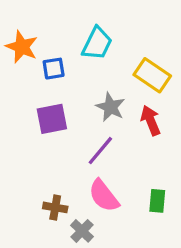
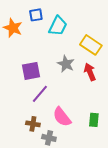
blue square: (54, 69) -> (36, 15), moved
purple line: (100, 151) -> (40, 94), moved
gray cross: (82, 231) -> (49, 138), turned -32

